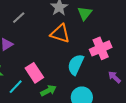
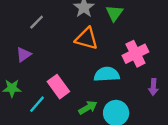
cyan semicircle: (76, 65) -> (107, 74), turned 65
purple arrow: (114, 77) -> (153, 87), turned -128
green arrow: (48, 91) -> (88, 108), moved

